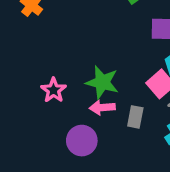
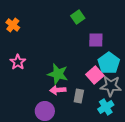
pink star: (53, 90) -> (18, 62), moved

